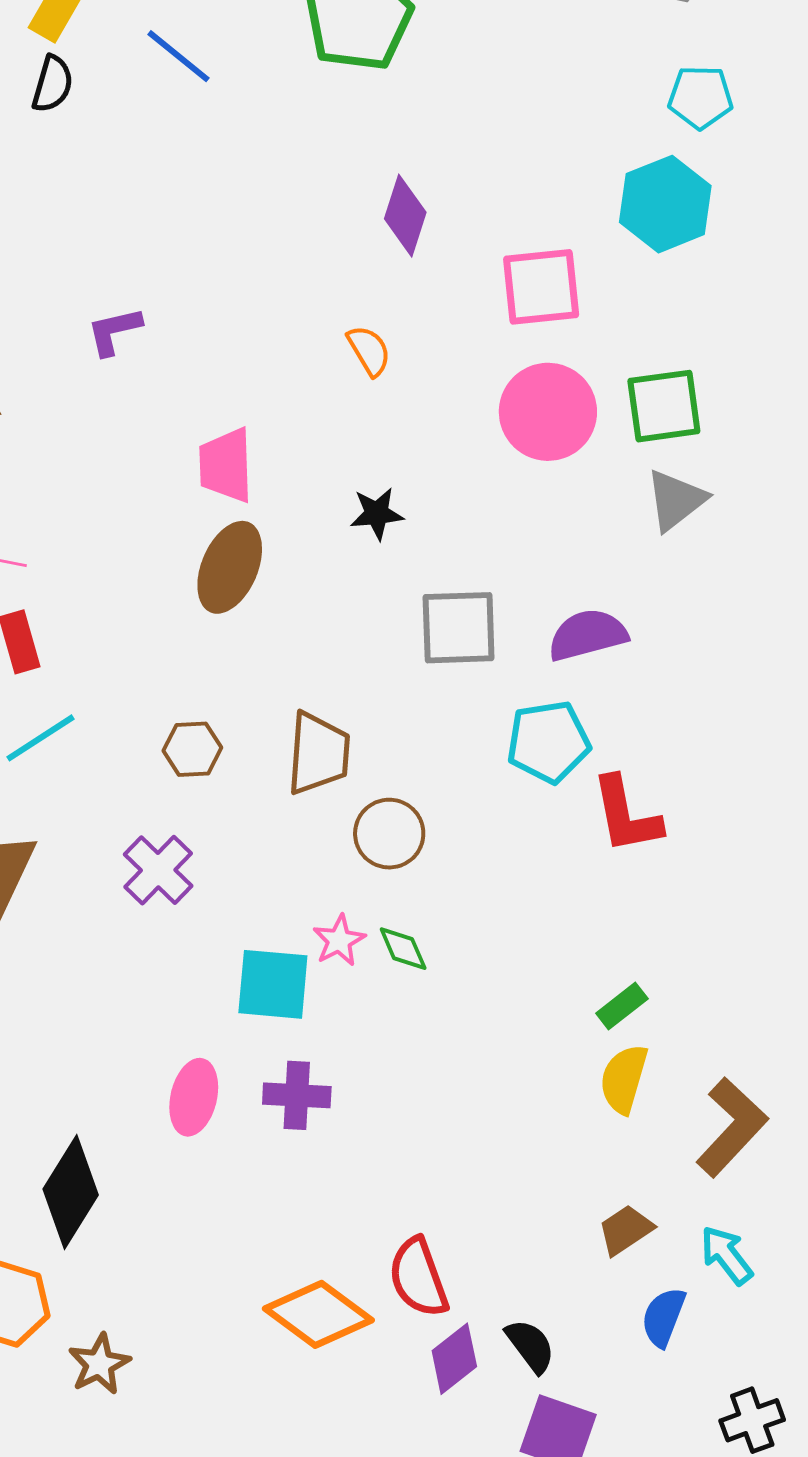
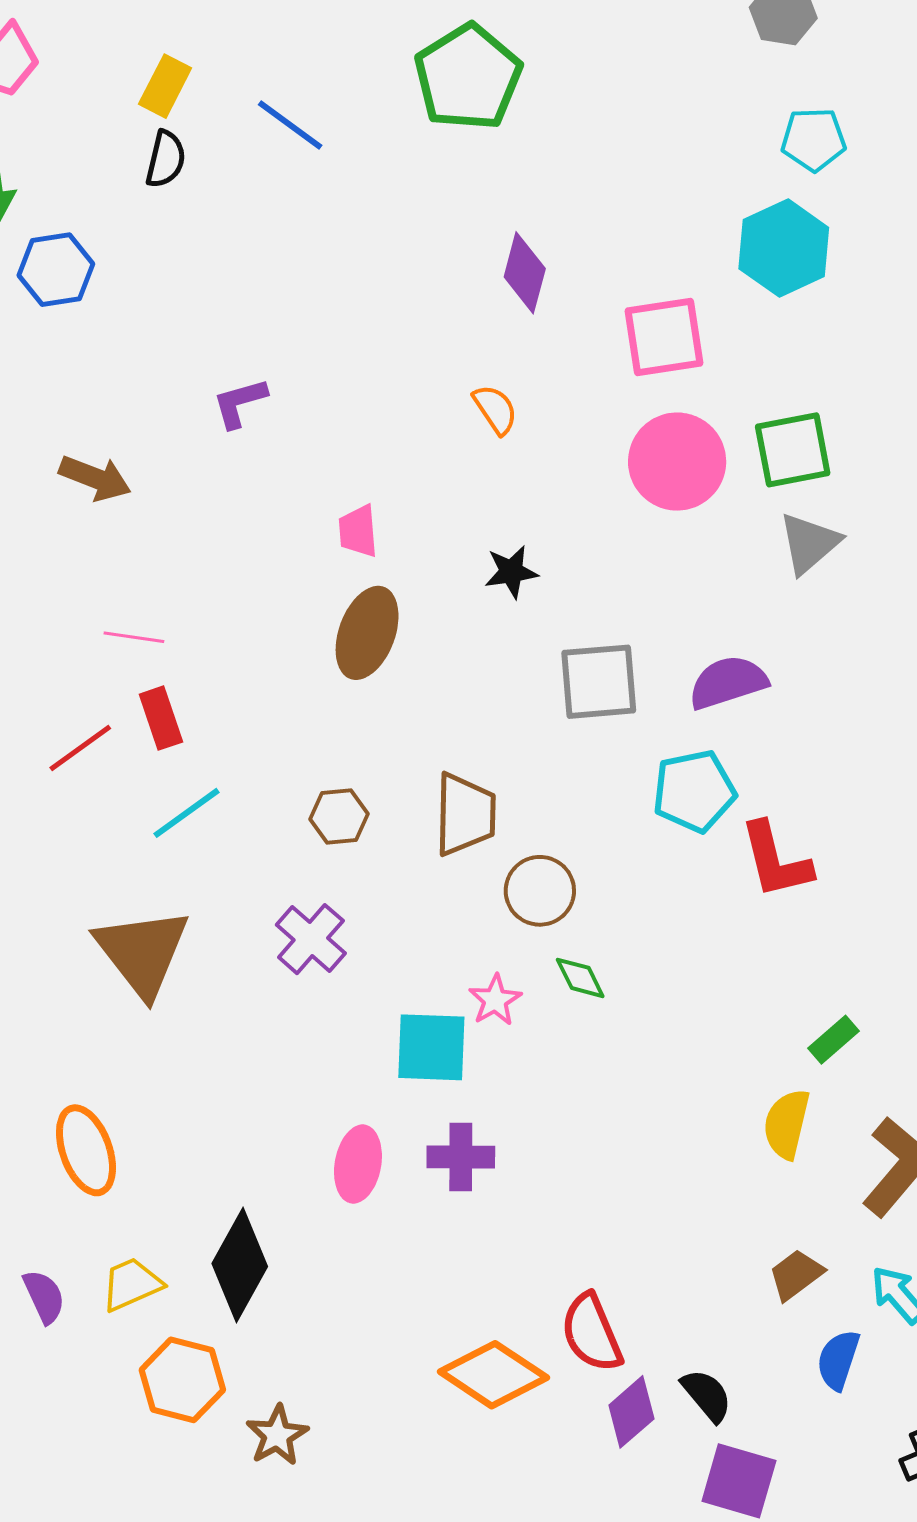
pink trapezoid: (226, 465) -> (358, 531), size x0.7
green diamond: (403, 949) -> (580, 978), moved
green rectangle: (622, 1006) -> (834, 1040), moved

